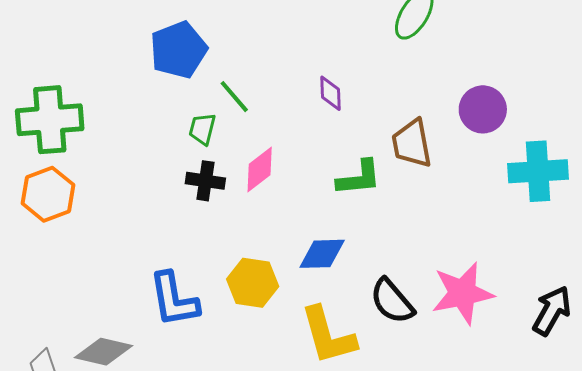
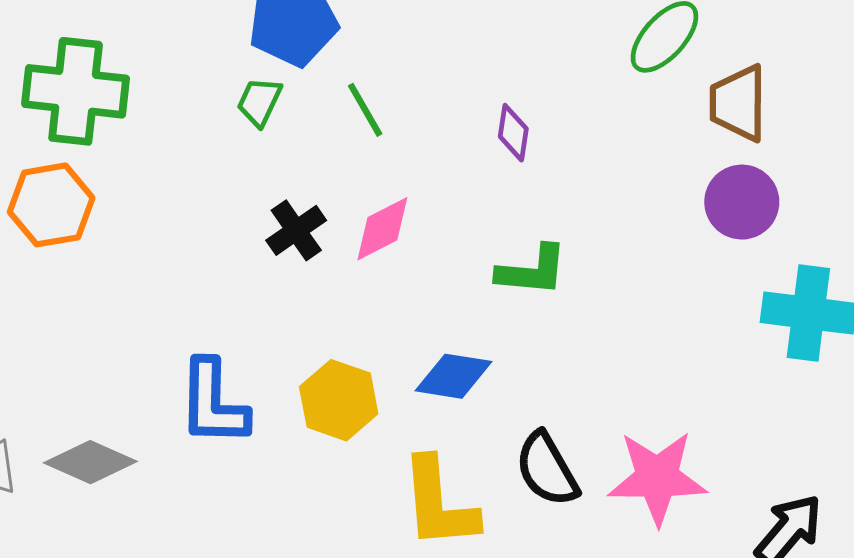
green trapezoid: (202, 129) -> (259, 102), moved
brown trapezoid: (412, 144) -> (738, 103), moved
black cross: (205, 181) -> (296, 230), turned 36

